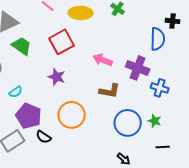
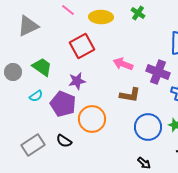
green trapezoid: (22, 46) -> (42, 67), moved
purple star: (57, 77) -> (77, 81), turned -30
purple pentagon: (29, 116) -> (63, 104), moved

